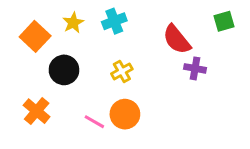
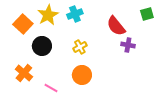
yellow star: (73, 23) -> (48, 15), size x1.5
pink line: (94, 122) -> (51, 88), moved

